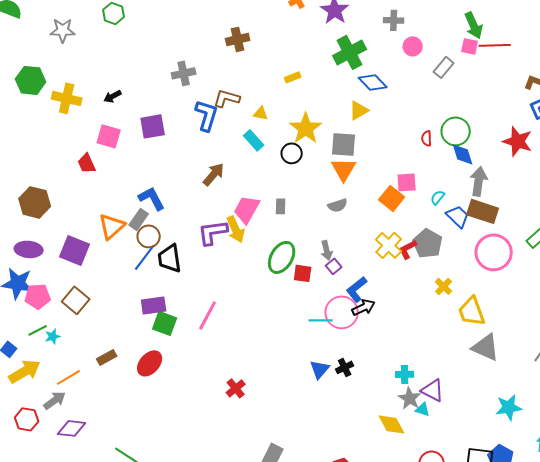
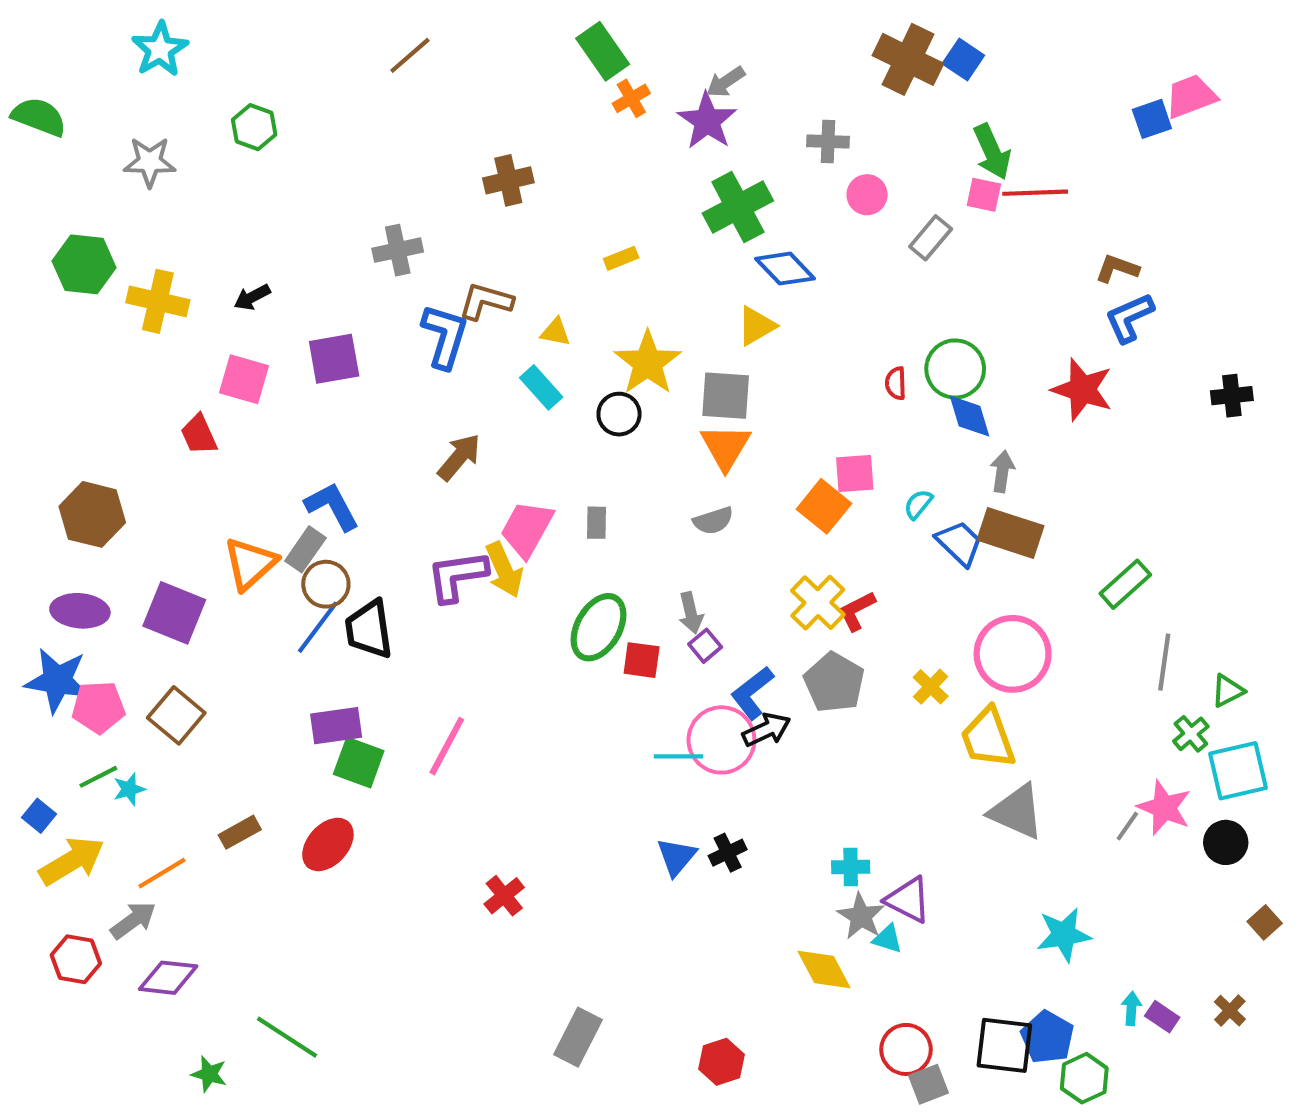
gray arrow: (479, 181) -> (1002, 471), size x0.7
gray pentagon: (428, 243) -> (834, 683), moved
pink circle: (494, 252) -> (1013, 654), moved

